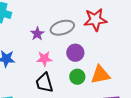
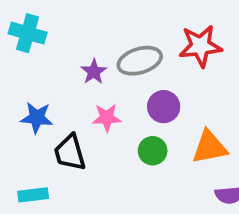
green circle: (77, 77) -> (153, 151), moved
black trapezoid: (44, 83) -> (70, 153), moved

